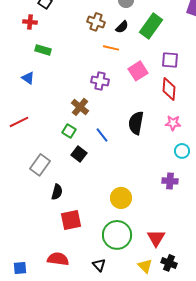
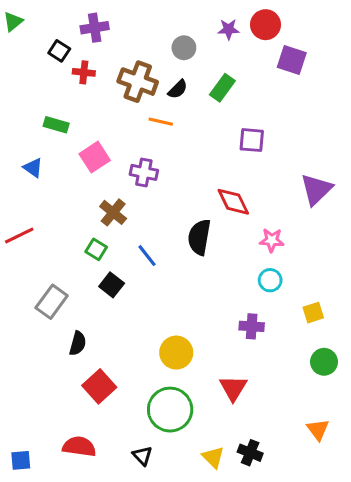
red cross: (30, 22) -> (84, 72), moved
brown cross: (96, 22) -> (138, 82), size x1.4
green rectangle: (151, 26) -> (222, 88), size x0.7
pink square: (138, 71) -> (95, 157), moved
red diamond: (169, 89) -> (233, 202), moved, turned -30
pink star: (173, 123) -> (272, 240), moved
red square: (71, 220) -> (99, 386), turned -30
red triangle: (156, 238) -> (233, 388), moved

